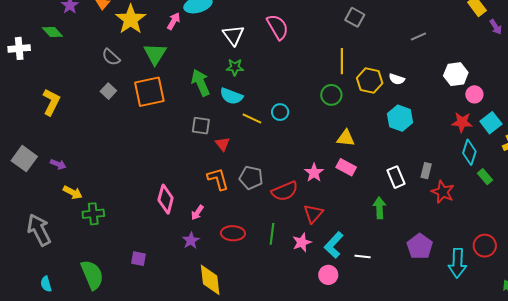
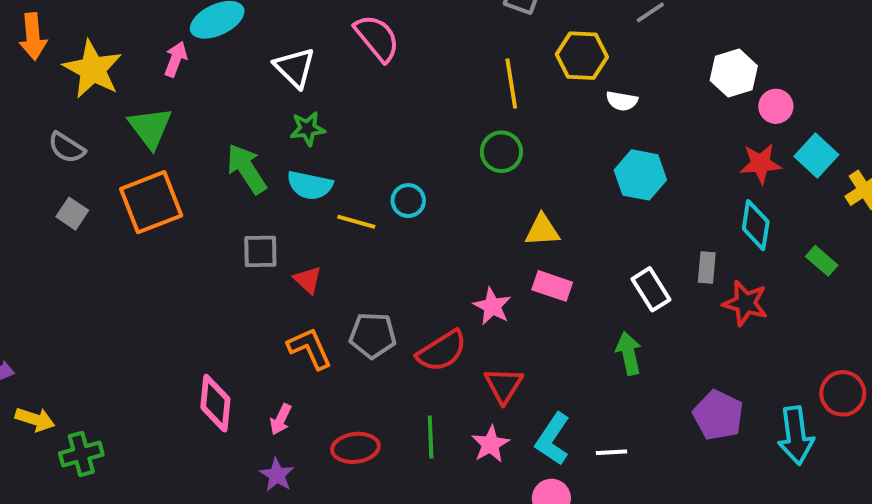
yellow hexagon: (370, 81) -> (582, 56), moved
cyan diamond: (469, 152) -> (756, 225), moved

